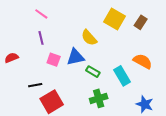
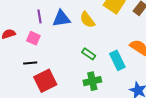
blue triangle: (75, 57) -> (61, 19), moved
pink square: (54, 60) -> (33, 38), moved

